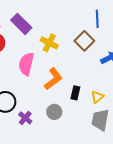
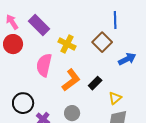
black rectangle: (75, 93) -> (95, 83), moved, turned 32

